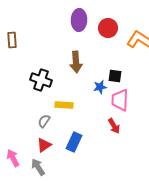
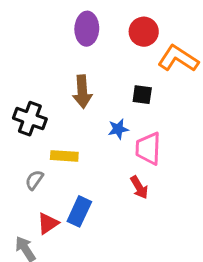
red circle: (108, 28) -> (144, 32), moved
black square: (115, 76) -> (142, 95), moved
red triangle: (44, 145) -> (48, 223), moved

